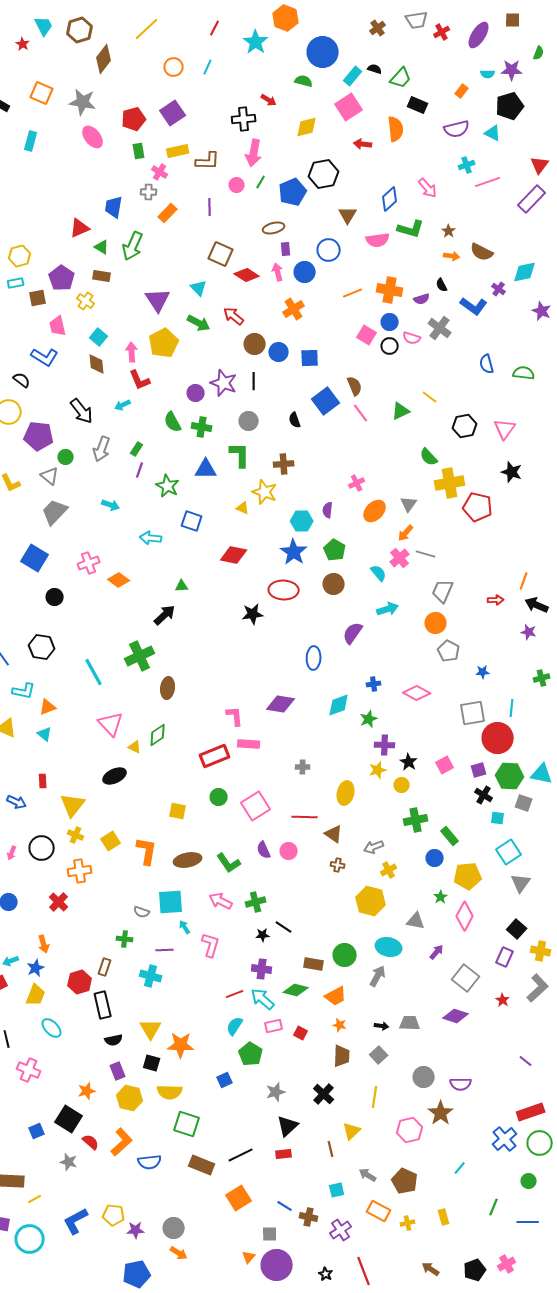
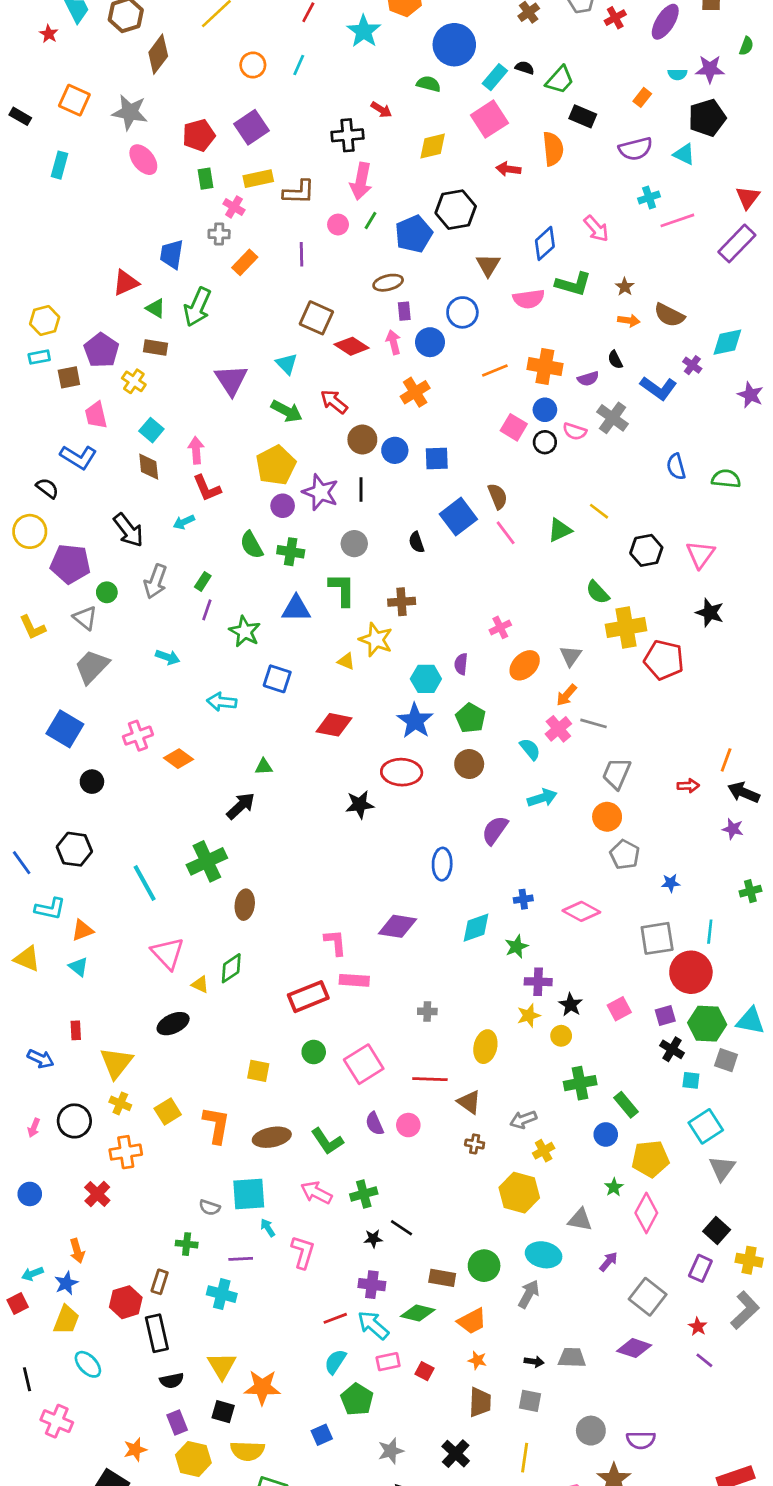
yellow pentagon: (164, 343) -> (276, 465), moved
gray square: (379, 1055) -> (530, 1401), turned -36
purple line: (526, 1061) -> (704, 1360), moved

